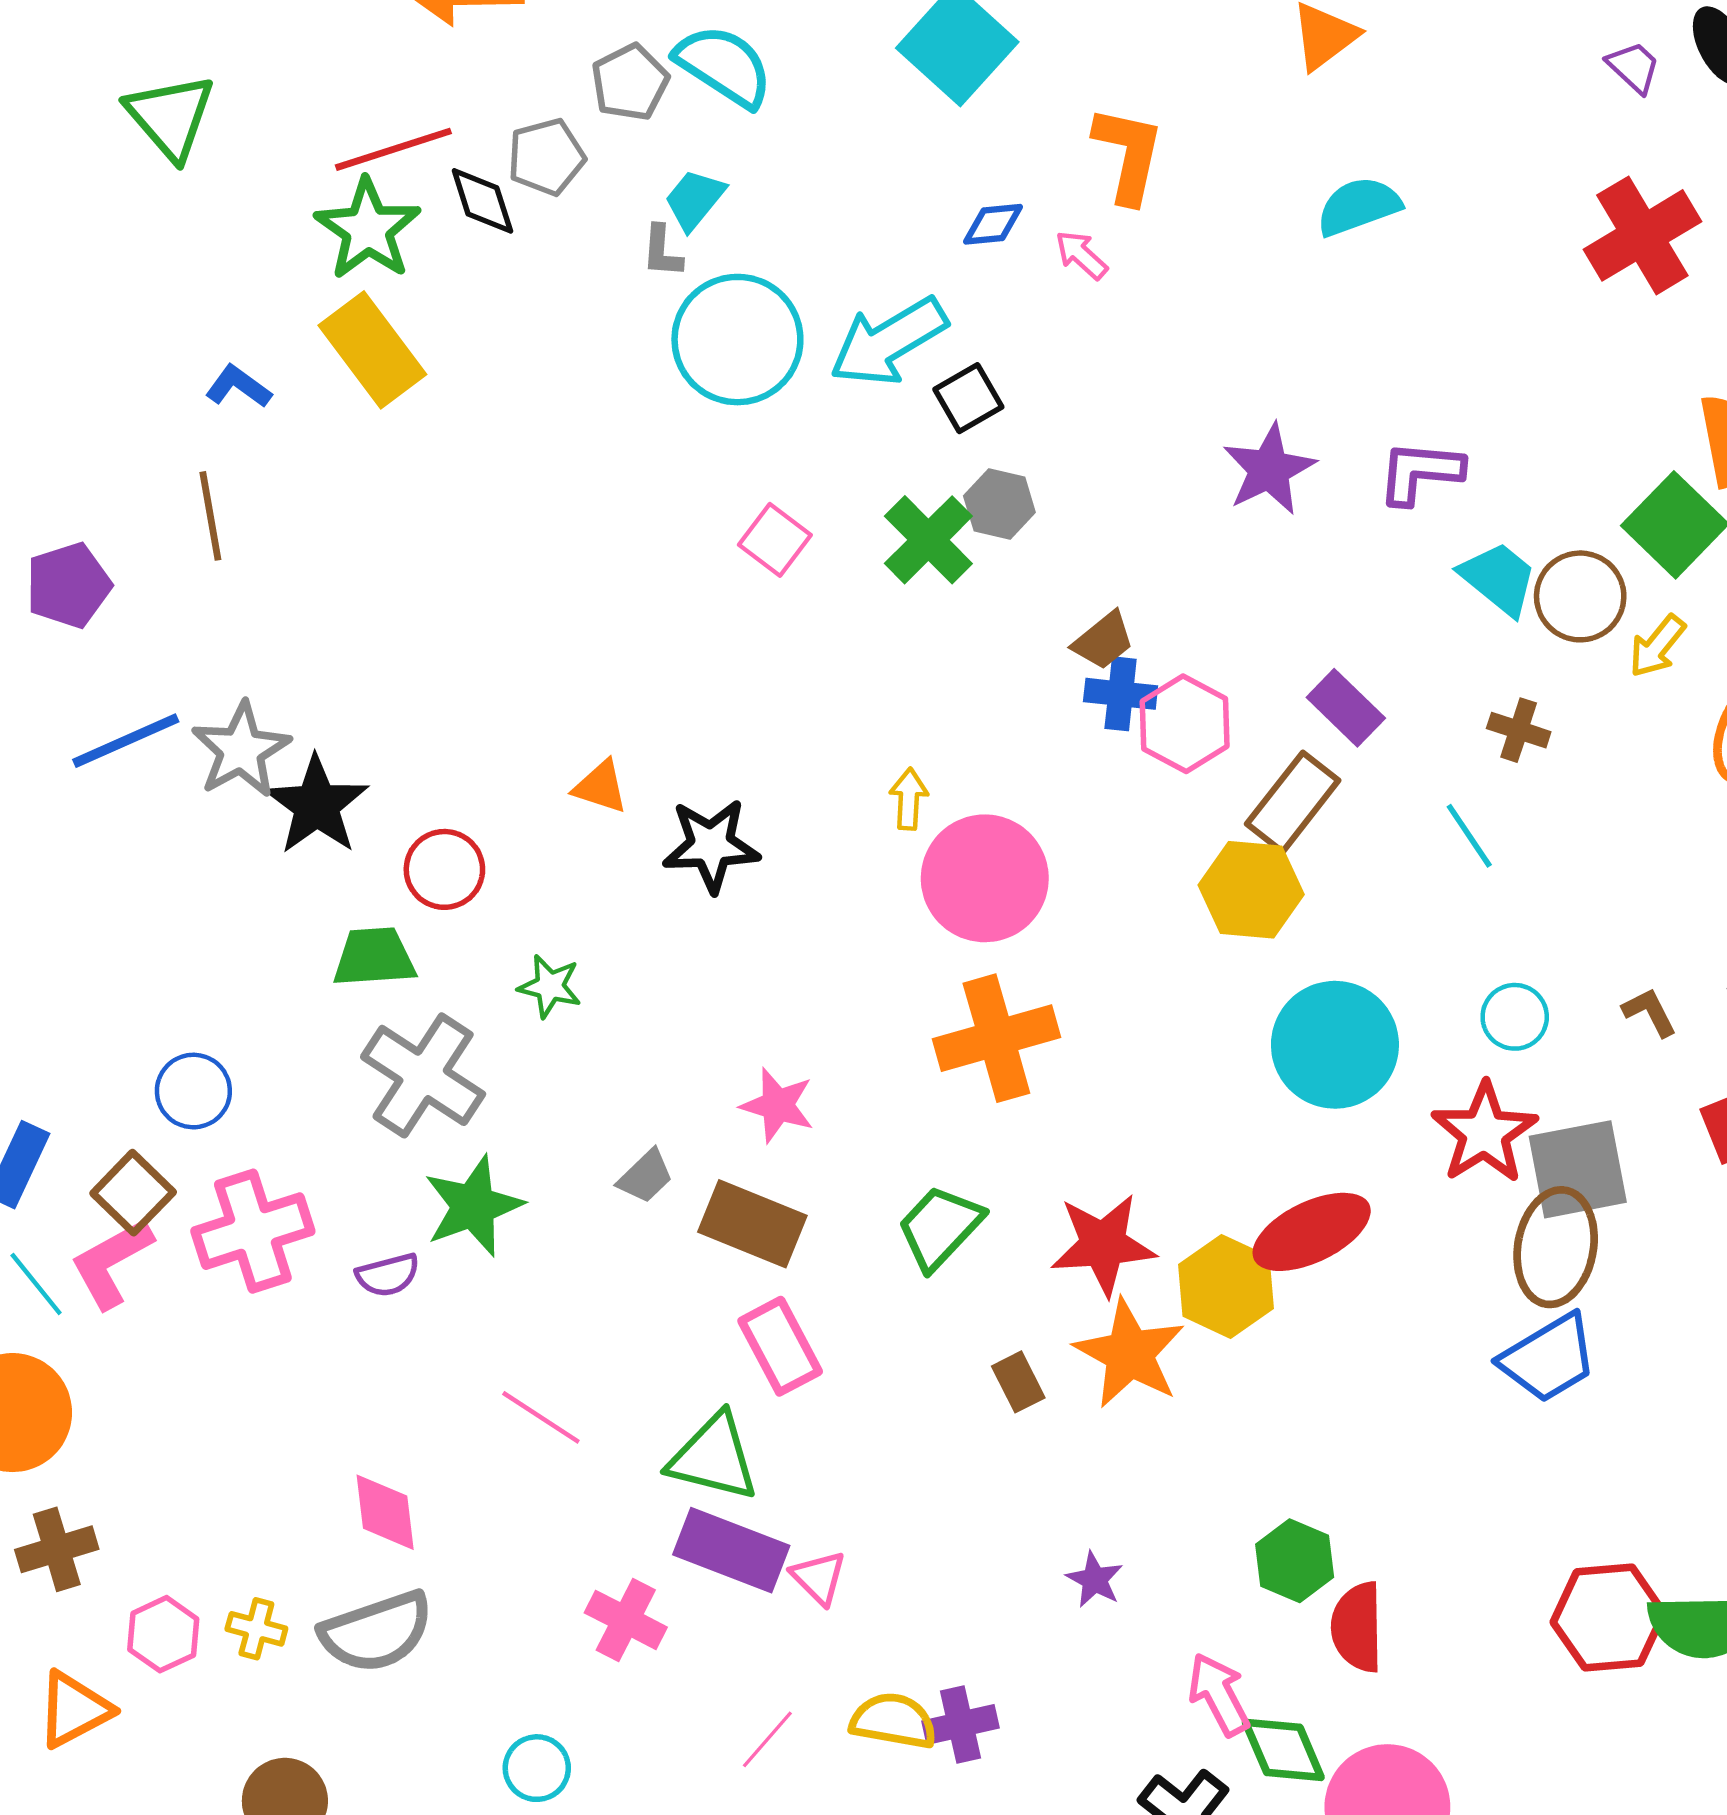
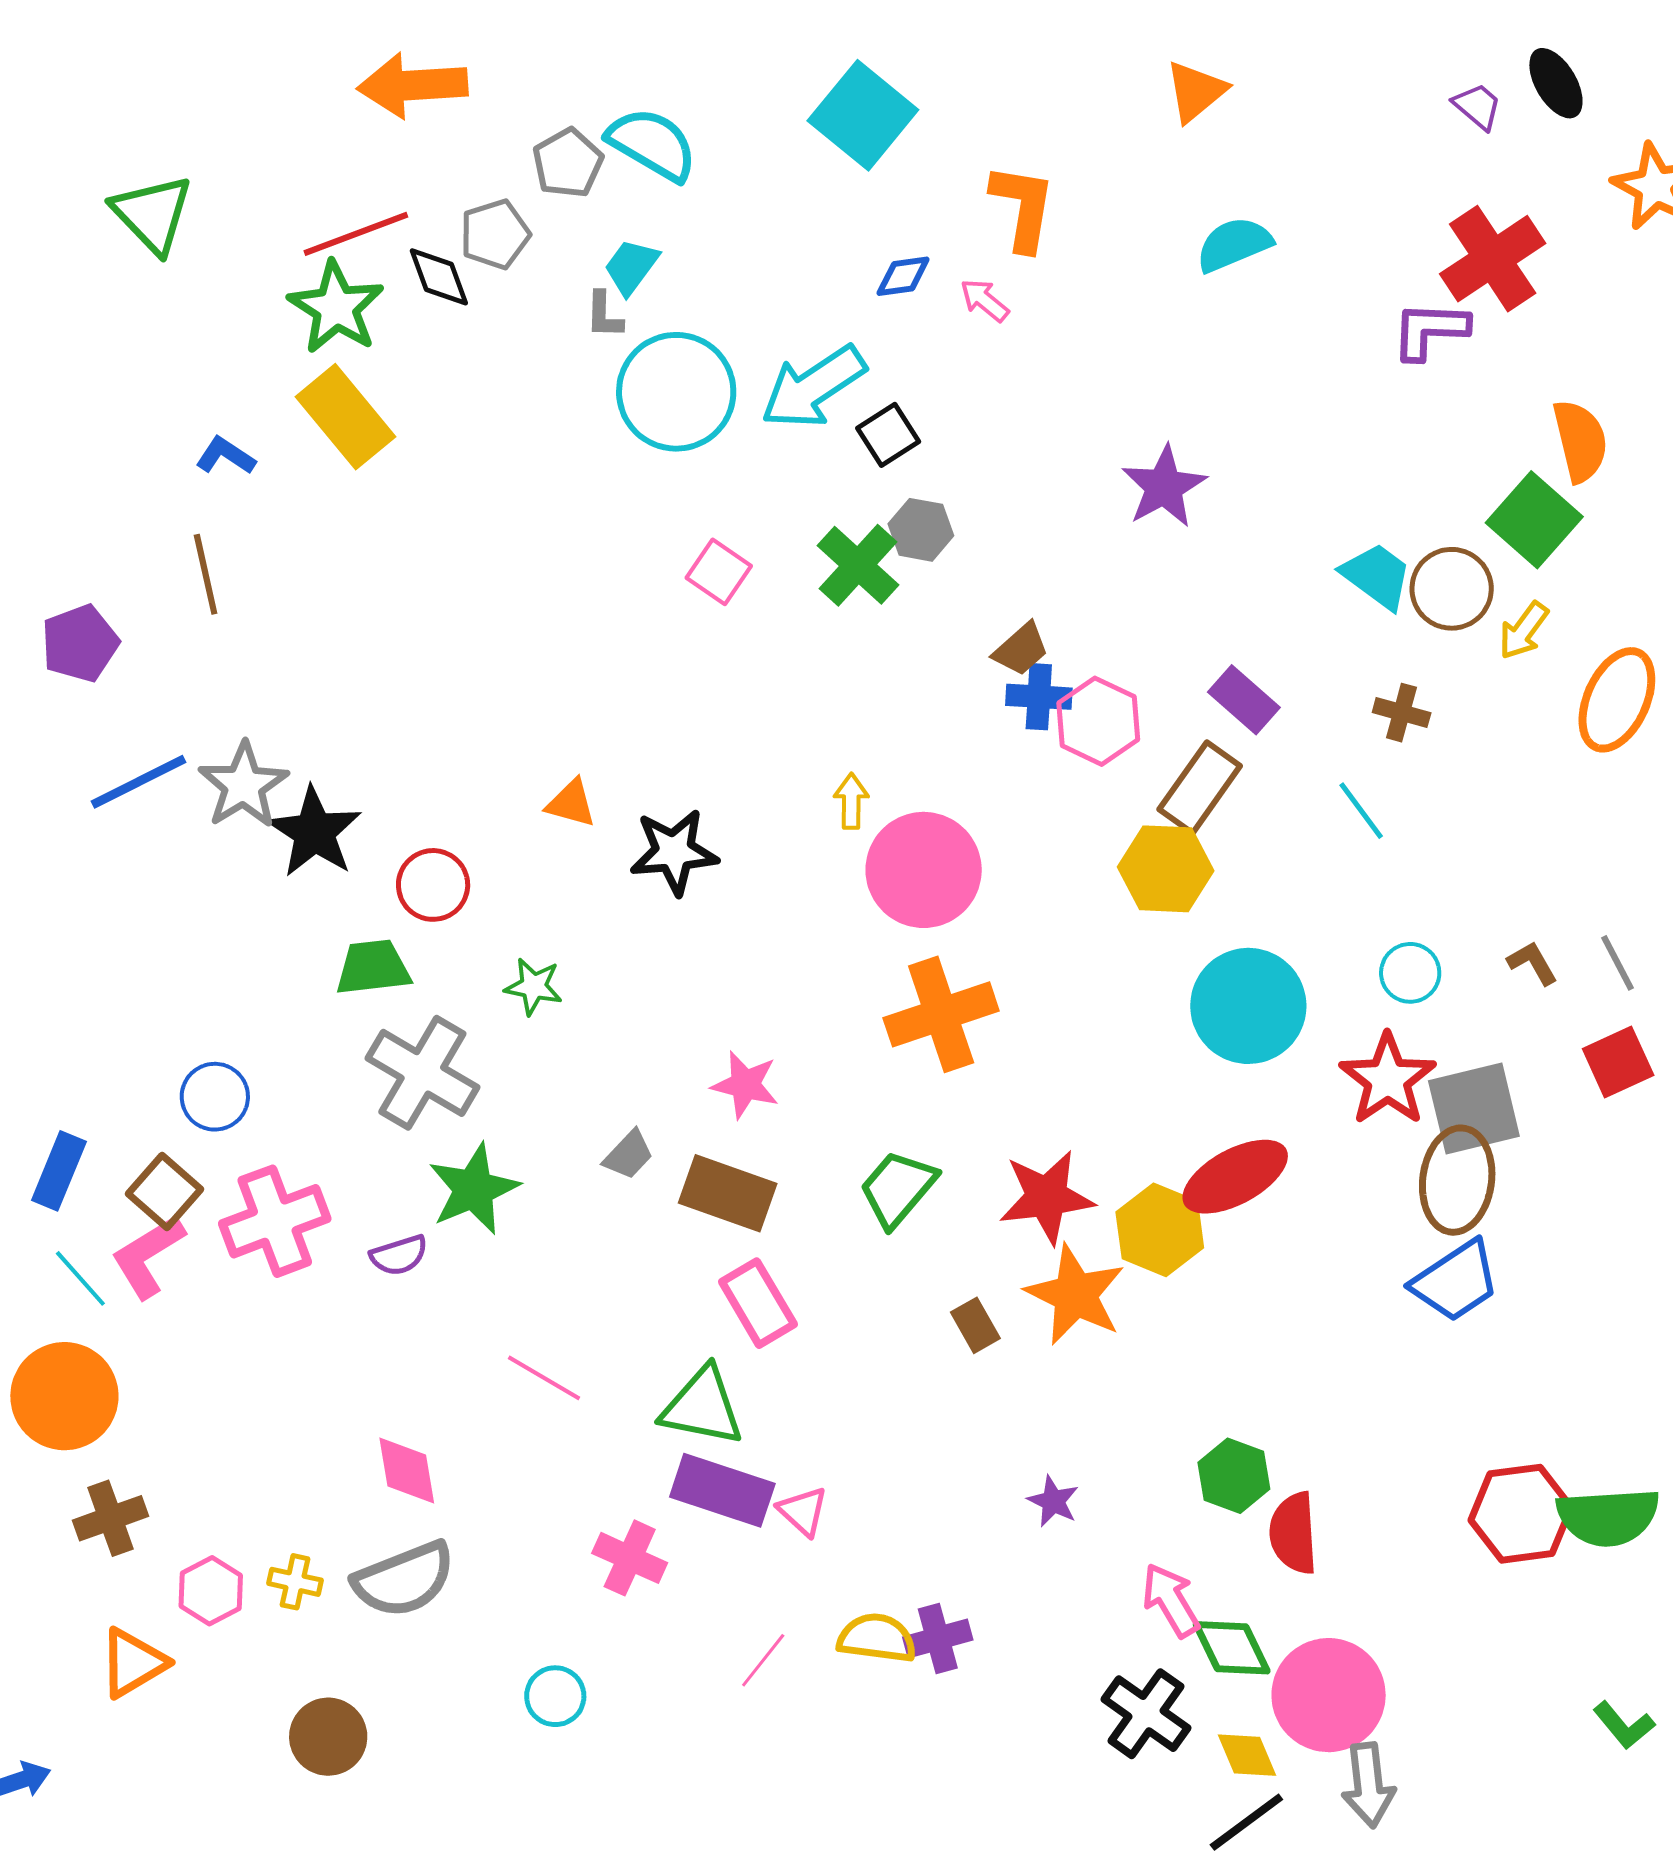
purple L-shape: (1420, 472) -> (1430, 330), moved

